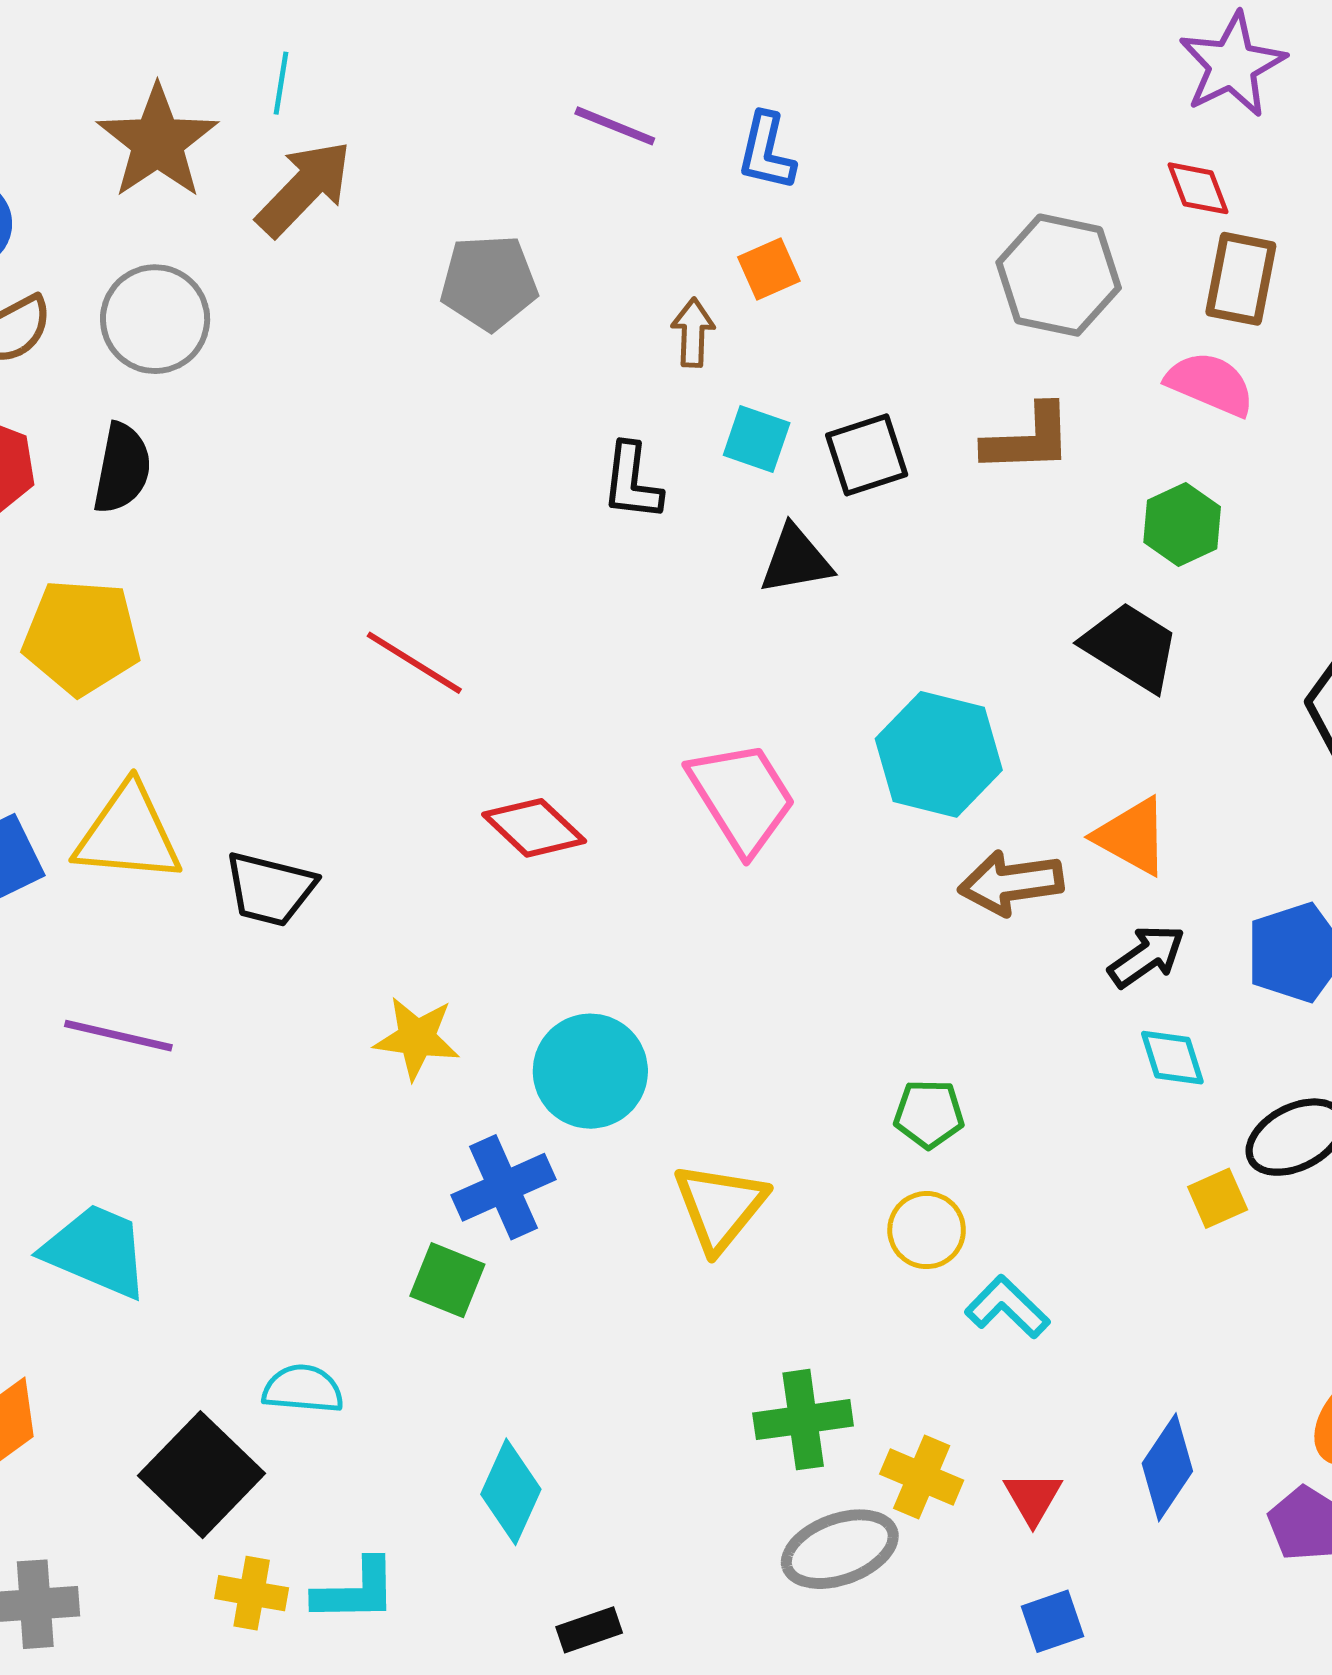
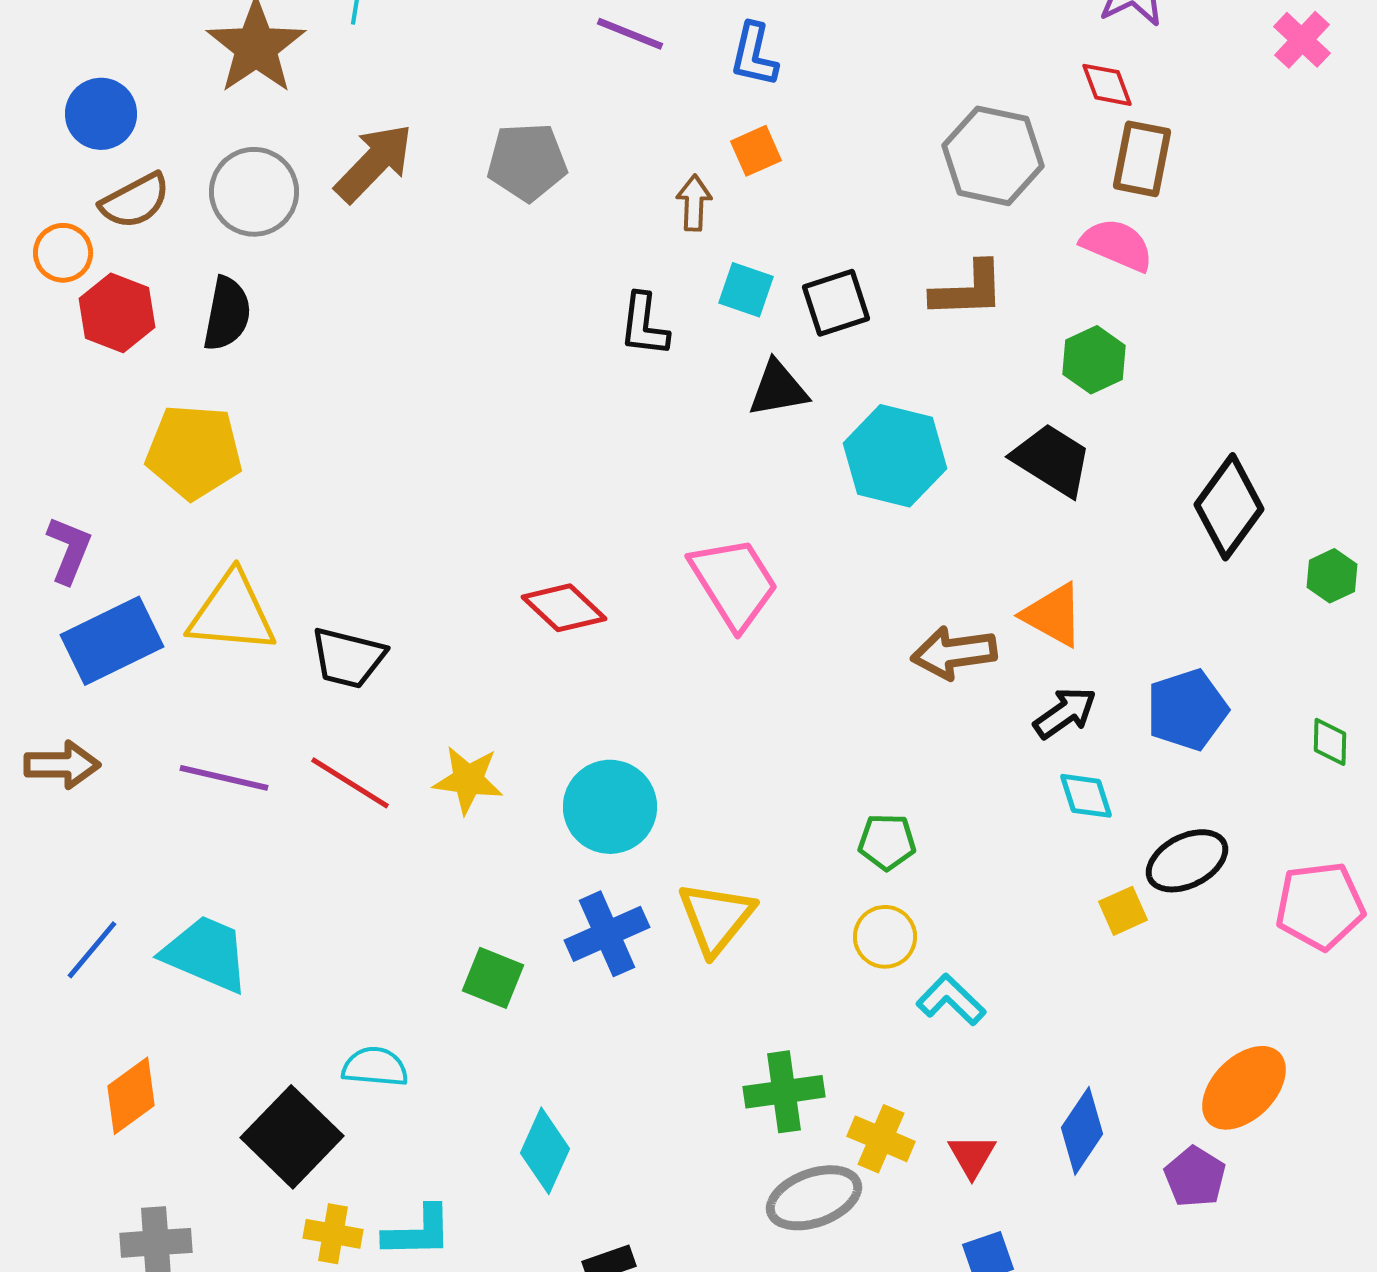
brown arrow: (304, 188) -> (374, 163), moved
red line: (414, 663) -> (350, 783), moved
cyan hexagon: (939, 754) -> (895, 456), moved
blue cross: (504, 1187) -> (607, 934), moved

